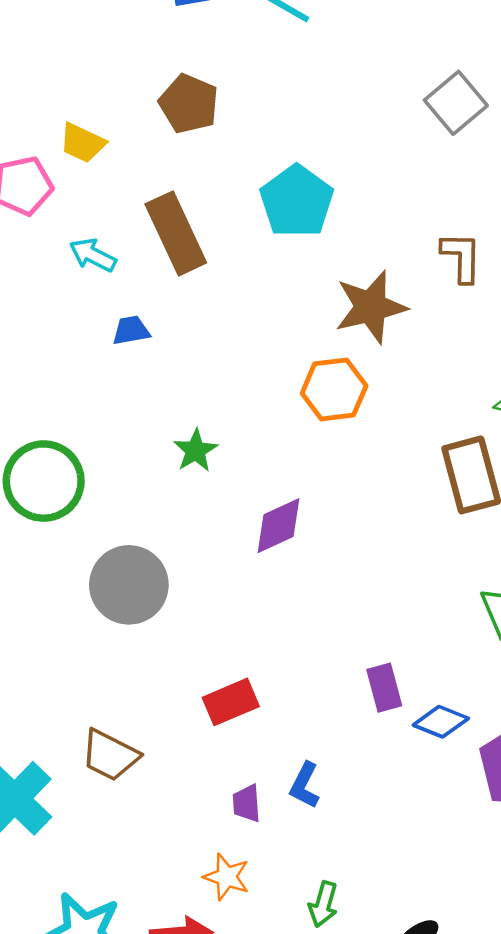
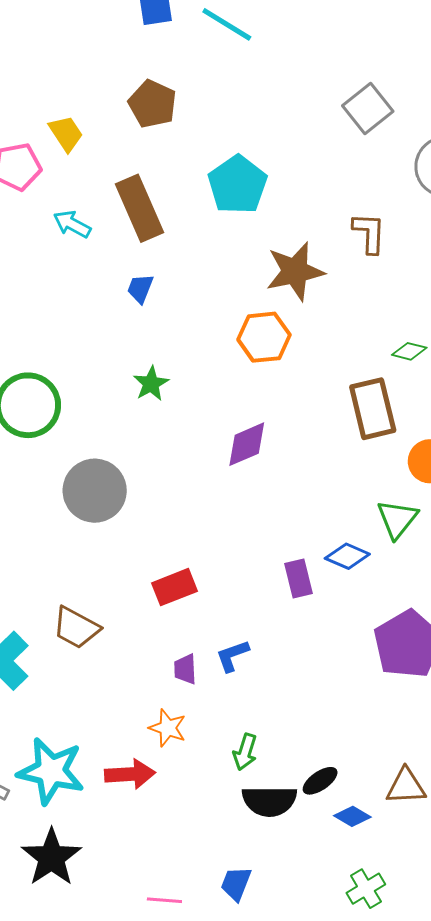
yellow trapezoid: (82, 143) -> (66, 133), turned -150
blue trapezoid: (131, 330) -> (140, 289), moved, turned -60
purple diamond: (278, 526) -> (247, 444), moved
blue diamond: (441, 722) -> (347, 556), moved
blue L-shape: (305, 785) -> (232, 656), turned 42

